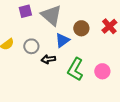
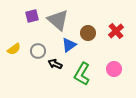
black arrow: (48, 59) -> (55, 64), turned 32
pink circle: (102, 71) -> (114, 69), moved

